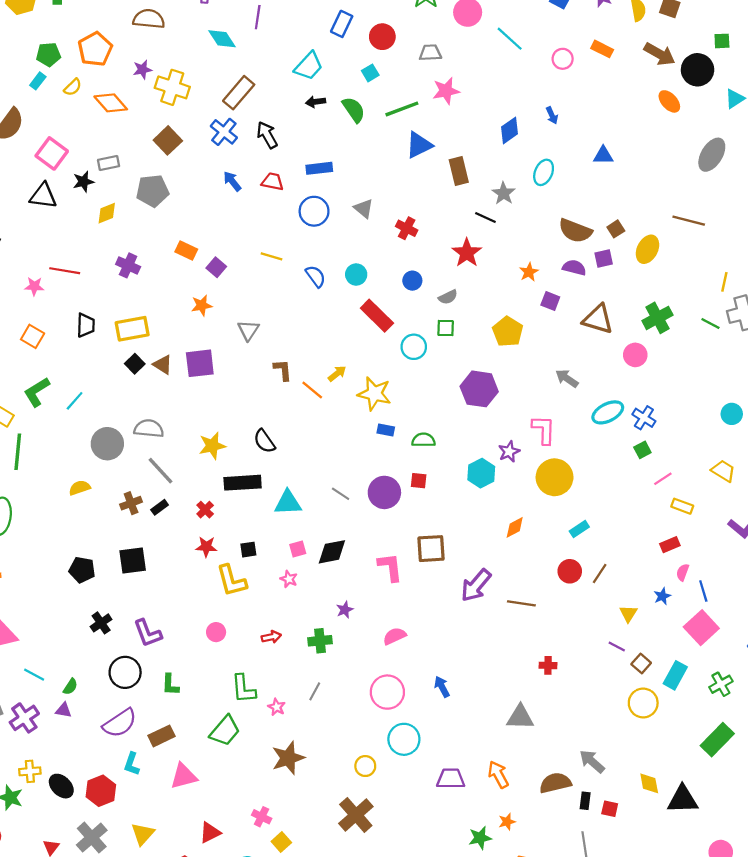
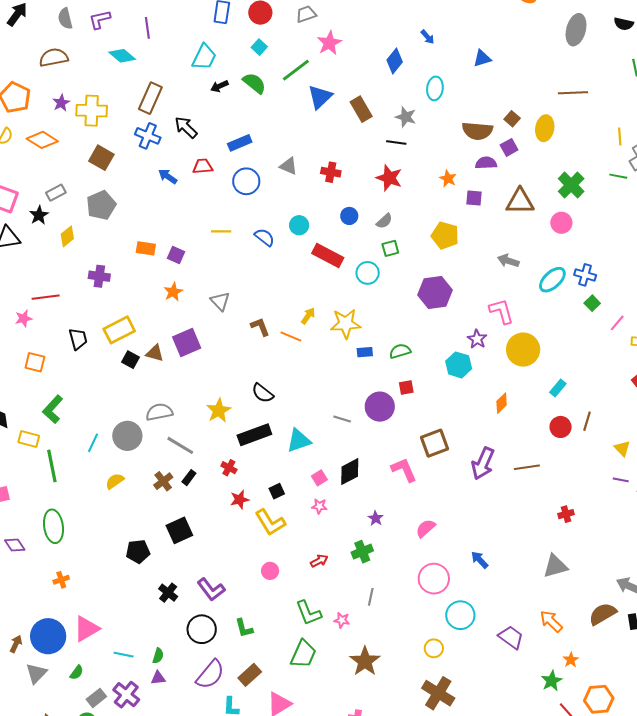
cyan line: (75, 401) -> (93, 443), moved
purple trapezoid: (451, 779) -> (511, 637), turned 52

